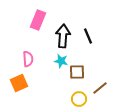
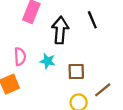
black line: (88, 36) -> (92, 20), moved
cyan star: (61, 61) -> (48, 61), moved

